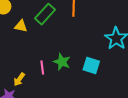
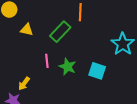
green rectangle: (45, 14) -> (60, 32), moved
pink line: (42, 67) -> (47, 61), moved

